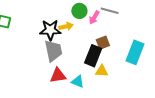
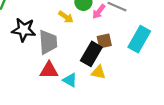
yellow arrow: (66, 26) -> (66, 17), turned 40
black star: (50, 30) -> (24, 30), moved
cyan rectangle: (135, 52) -> (139, 39), moved

